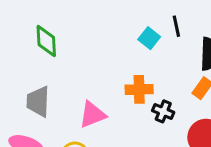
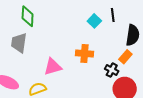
gray trapezoid: (38, 101) -> (19, 43), moved
black cross: (163, 111) -> (112, 70), moved

